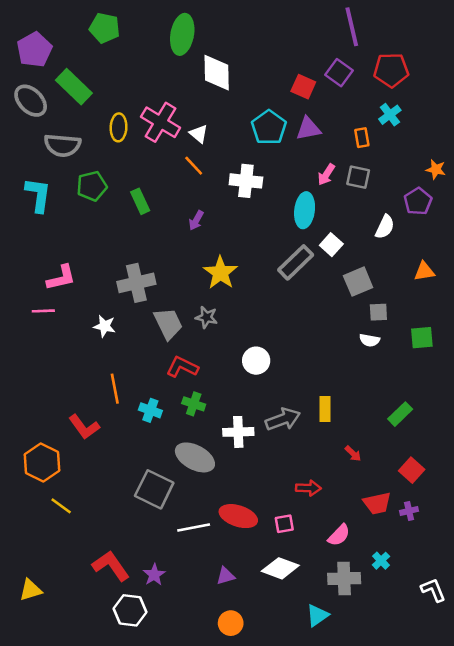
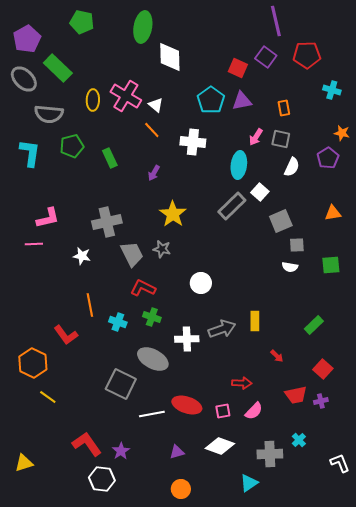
cyan cross: (390, 115) -> (332, 90), moved, turned -36
white semicircle: (385, 227) -> (292, 167), moved
pink semicircle: (339, 535) -> (254, 411), moved

